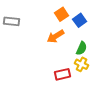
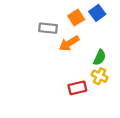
blue square: (80, 20) -> (97, 13), moved
gray rectangle: (12, 21) -> (48, 28), moved

